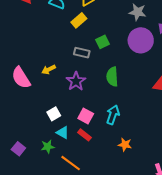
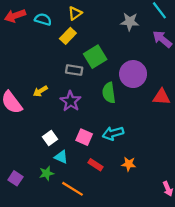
purple circle: (141, 40) -> (133, 74), moved
green square: (103, 42) -> (95, 57), size x1.5
cyan arrow: (113, 115) -> (113, 133), turned -120
red rectangle: (84, 135) -> (96, 165), moved

